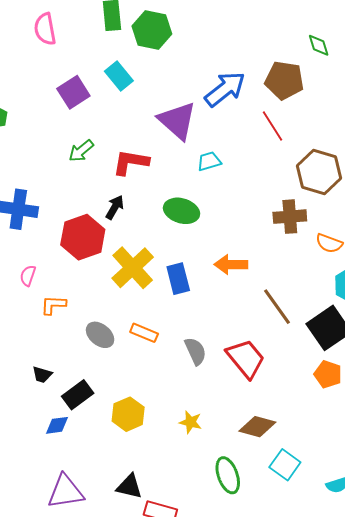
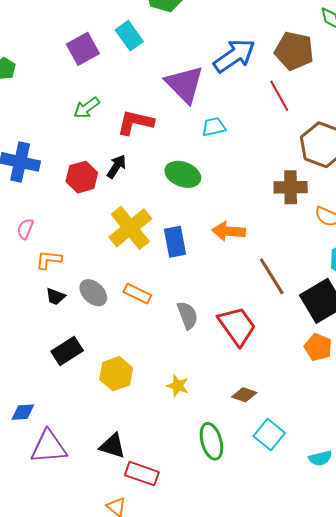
red hexagon: (83, 237) -> (82, 177), moved, size x0.7
black trapezoid: (42, 375) -> (55, 296), moved
blue diamond: (57, 425) -> (23, 412), moved
brown diamond: (257, 427) -> (244, 395), size x0.7

